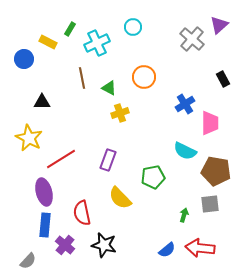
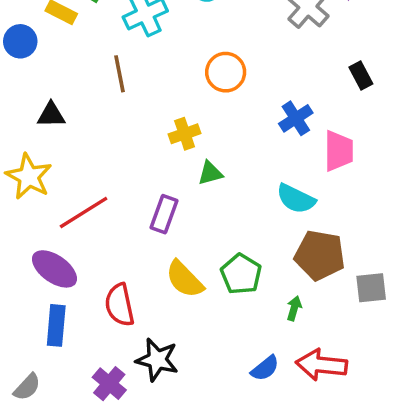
green triangle: (109, 88) -> (210, 173), moved, turned -42
brown pentagon: (216, 171) -> (320, 255), moved
green pentagon: (153, 177) -> (241, 274), moved, turned -30
purple ellipse: (44, 192) -> (54, 269), turned -40
gray square: (210, 204) -> (371, 288), moved
purple cross: (65, 245) -> (109, 384), moved

